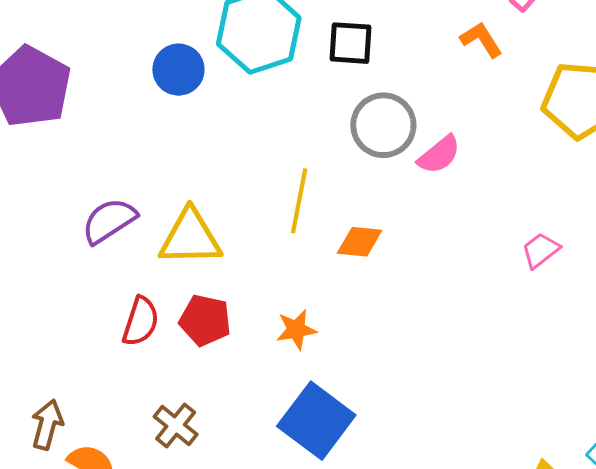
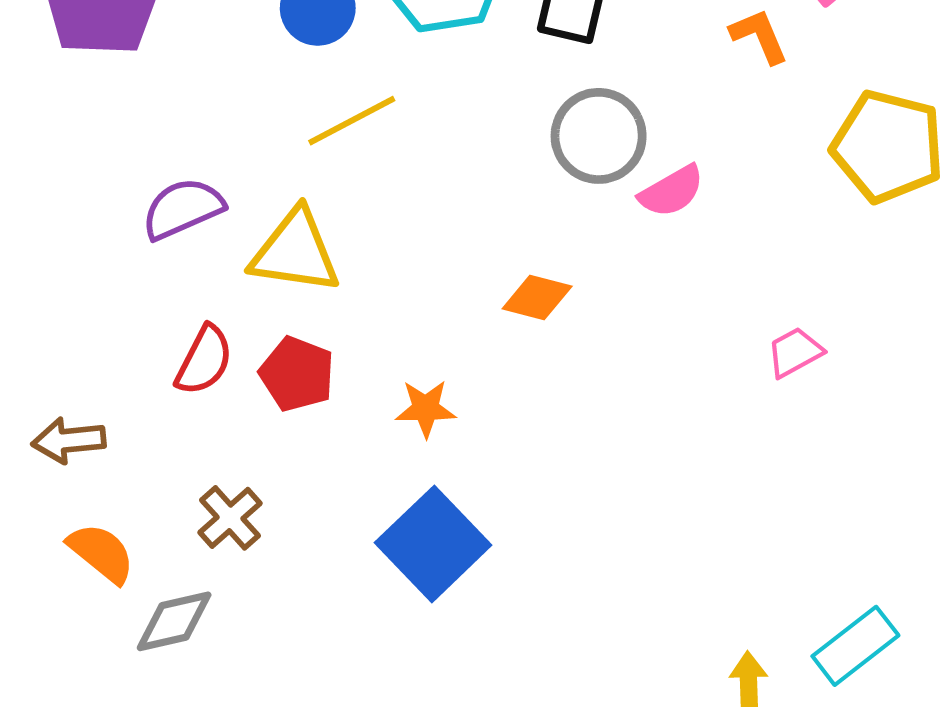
yellow line: (299, 201) -> (352, 121), moved, turned 42
brown arrow: (47, 425) -> (69, 440), moved, turned -120

